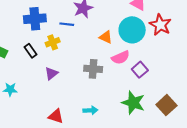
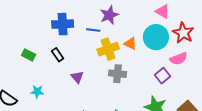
yellow cross: (53, 42) -> (108, 49), moved, size x1.5
pink semicircle: (121, 58) -> (179, 59), moved
purple triangle: (51, 73) -> (77, 77), turned -32

